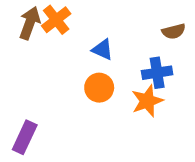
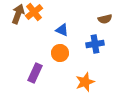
orange star: (147, 101) -> (85, 82), moved
purple rectangle: (25, 137) -> (35, 73), moved

